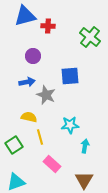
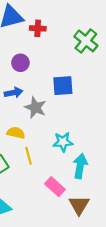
cyan arrow: (85, 146) -> (80, 166), size x1.5
pink rectangle: (52, 164) -> (55, 187), moved

